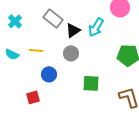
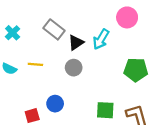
blue circle: (49, 74) -> (55, 104), moved
green square: (91, 83) -> (105, 110), moved

